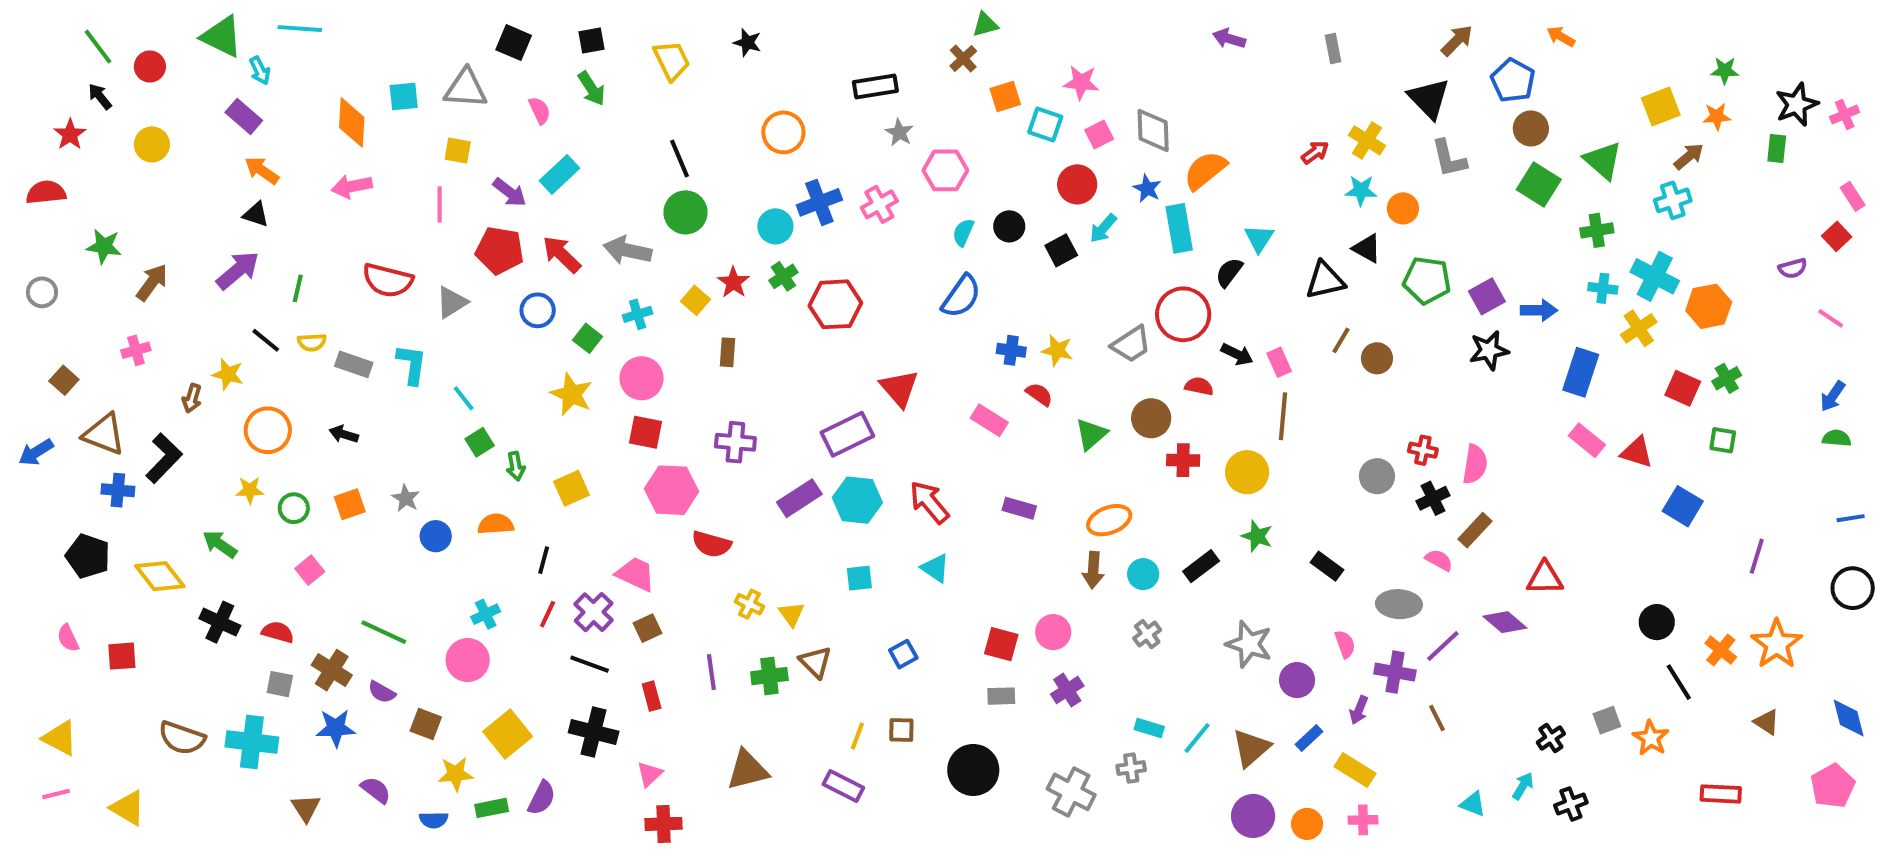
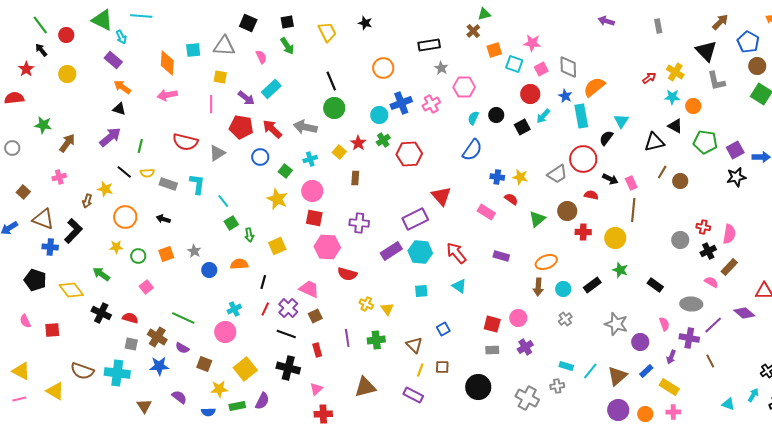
brown triangle: (815, 662) -> (414, 345), moved
yellow triangle: (128, 808) -> (55, 391), moved

